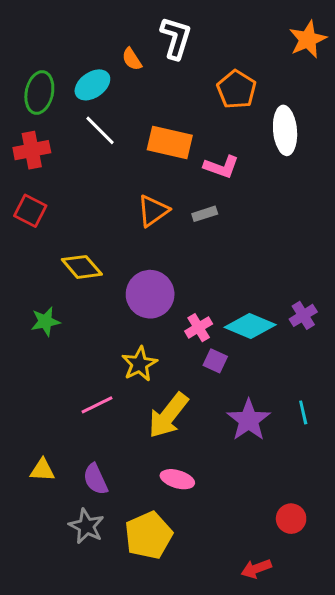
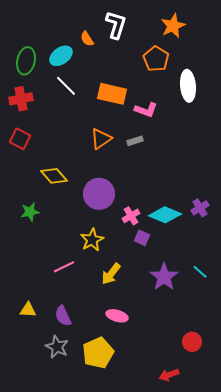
orange star: (308, 39) -> (173, 26), moved
cyan line: (303, 412) -> (200, 272), turned -35
yellow arrow: (168, 415) -> (111, 274), size x0.7

